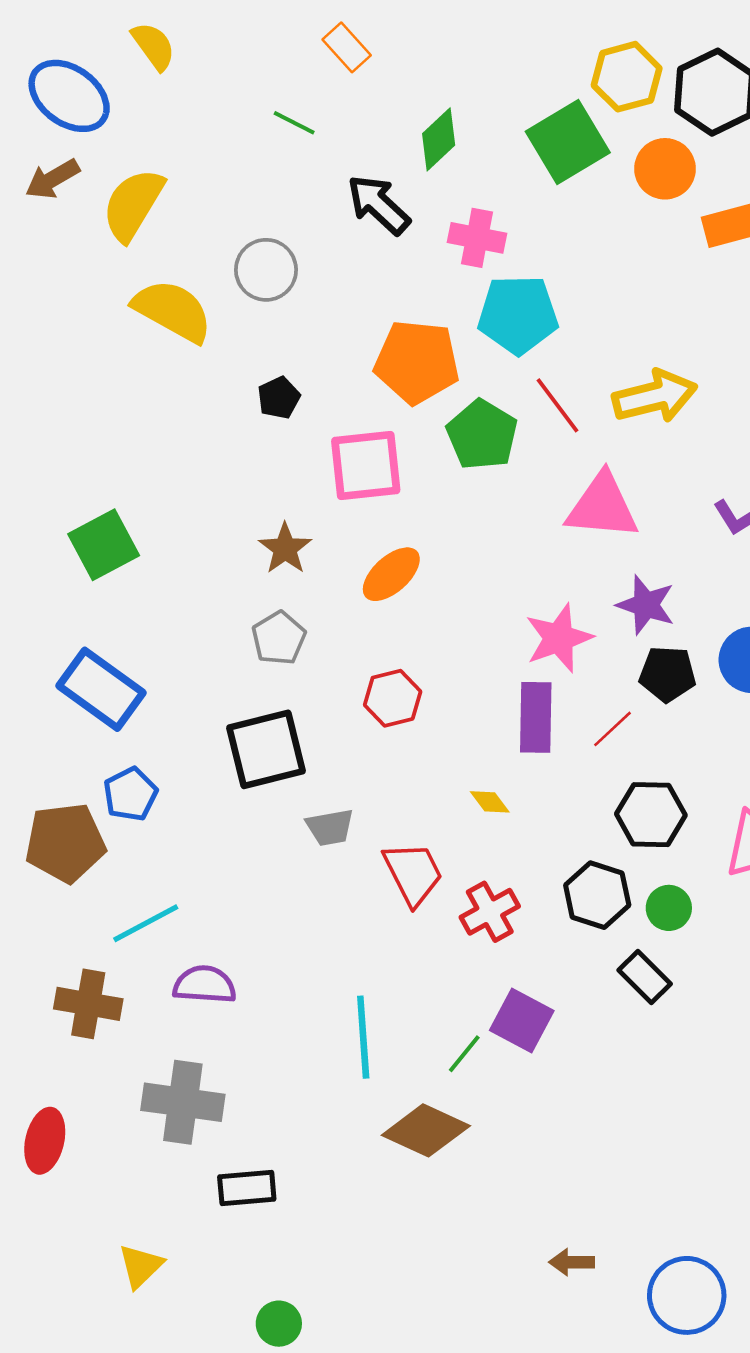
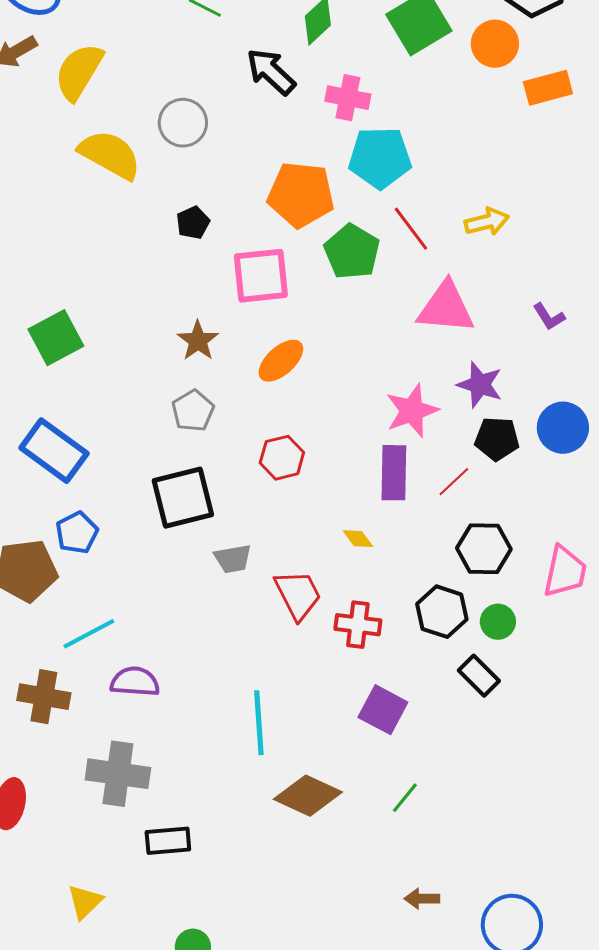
yellow arrow: (655, 396) -> (487, 222), size x0.7
red cross: (490, 912) -> (358, 625), turned 36
green line: (464, 1054) -> (405, 798), moved

